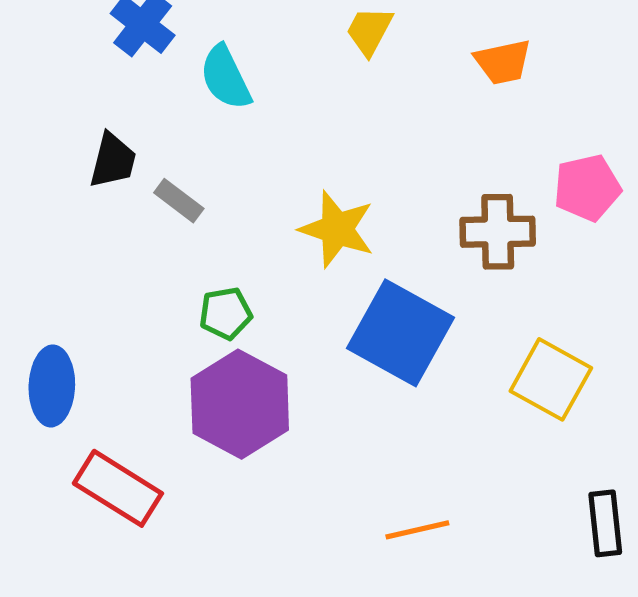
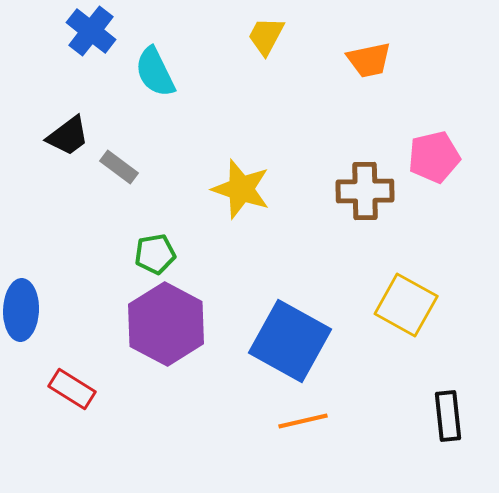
black trapezoid: (113, 160) -> (68, 136), turned 39
blue square: (400, 333) -> (290, 341), moved
red rectangle: (118, 488) -> (72, 389), size x0.7

